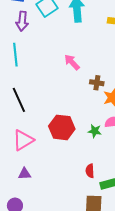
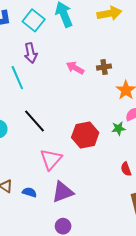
purple arrow: (22, 21) -> (31, 53), moved
brown cross: (97, 83) -> (104, 67), moved
purple triangle: (24, 174) -> (63, 192), size x1.6

